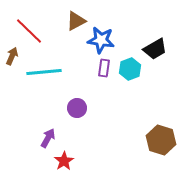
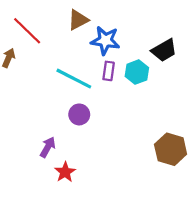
cyan line: (44, 72) -> (74, 79), moved, turned 32

